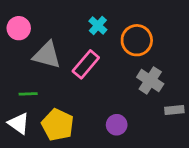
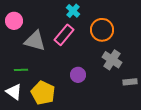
cyan cross: (98, 25) -> (73, 11), moved
pink rectangle: (86, 64) -> (64, 35), moved
purple circle: (117, 125) -> (78, 75), moved

